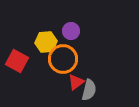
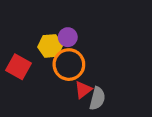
purple circle: (71, 31) -> (68, 37), moved

